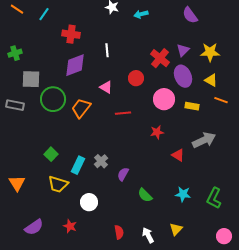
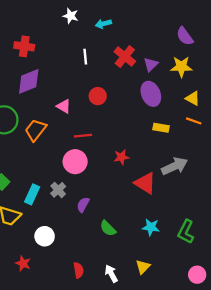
purple semicircle: (190, 15) -> (185, 36), moved
white line: (107, 50) -> (85, 57), moved
red cross: (160, 58) -> (125, 57), moved
yellow triangle: (211, 80) -> (193, 98), moved
pink circle: (164, 99) -> (75, 162), moved
red triangle: (178, 155) -> (145, 183), size x1.5

